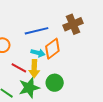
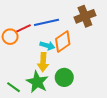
red line: (19, 68) -> (23, 29), moved, turned -56
green star: (29, 88) -> (37, 82), turned -30

